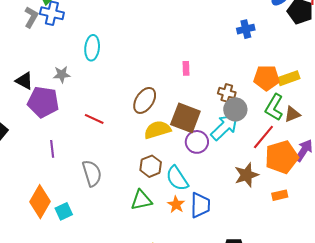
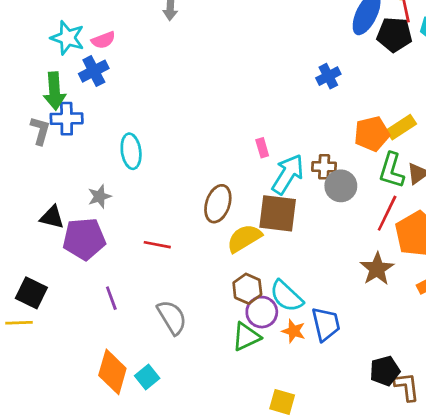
cyan arrow: (225, 127) -> (288, 174), moved
purple circle: (197, 142) -> (262, 312), moved

